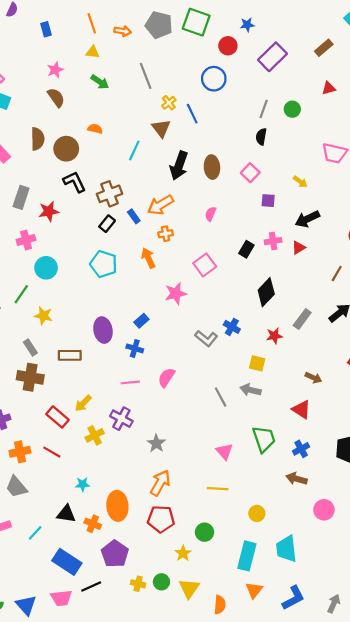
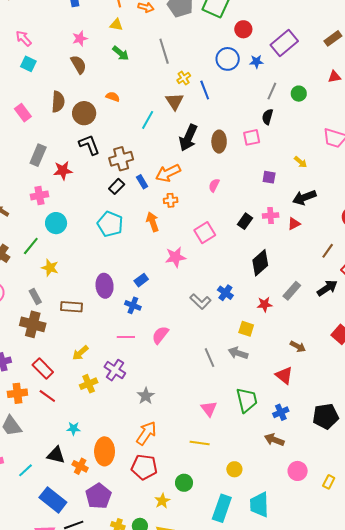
blue star: (247, 25) -> (256, 62), moved
pink square: (250, 173) -> (252, 137), moved, turned 30
red rectangle: (58, 417) -> (43, 368), moved

